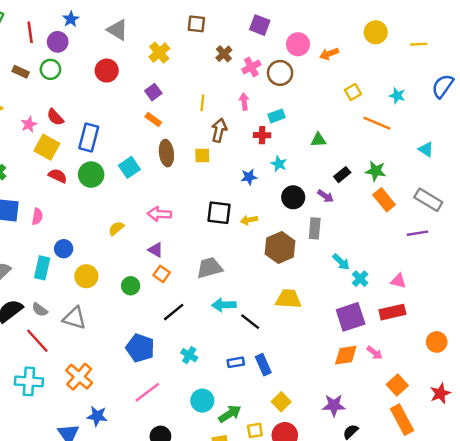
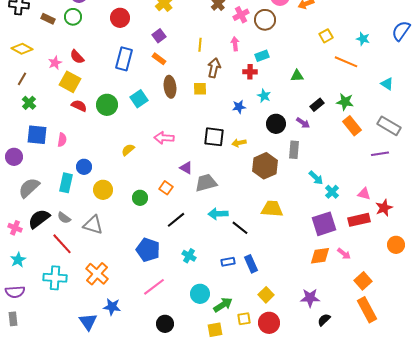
blue rectangle: (89, 138) -> (124, 59), moved
purple triangle: (156, 250) -> (186, 168), moved
red star: (440, 393) -> (384, 208), moved

